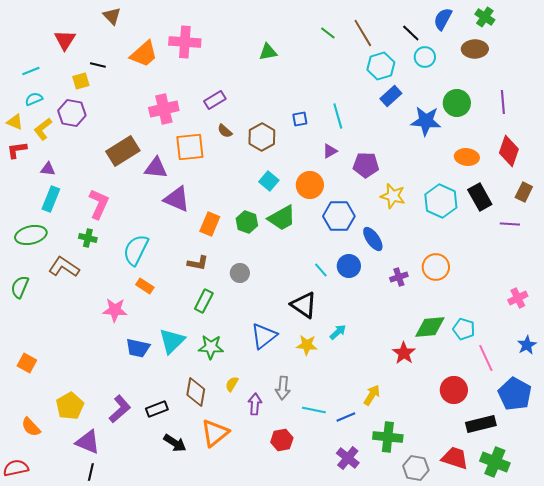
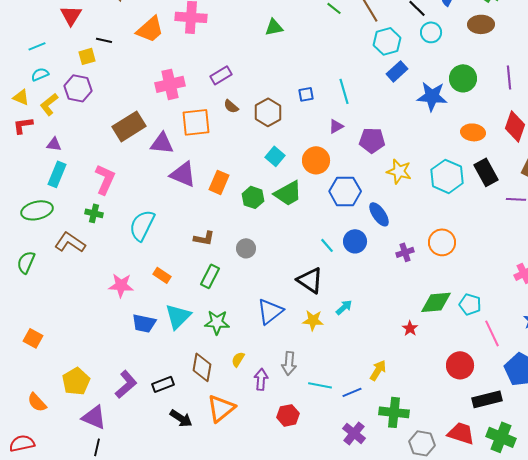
orange rectangle: (210, 224) -> (219, 182), moved
orange rectangle: (145, 286) -> (162, 275), moved
red star: (404, 353) -> (410, 328), size x0.7

